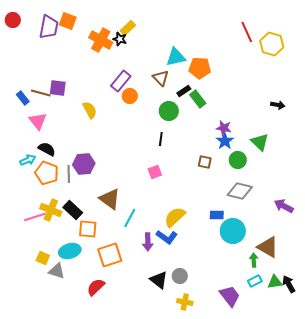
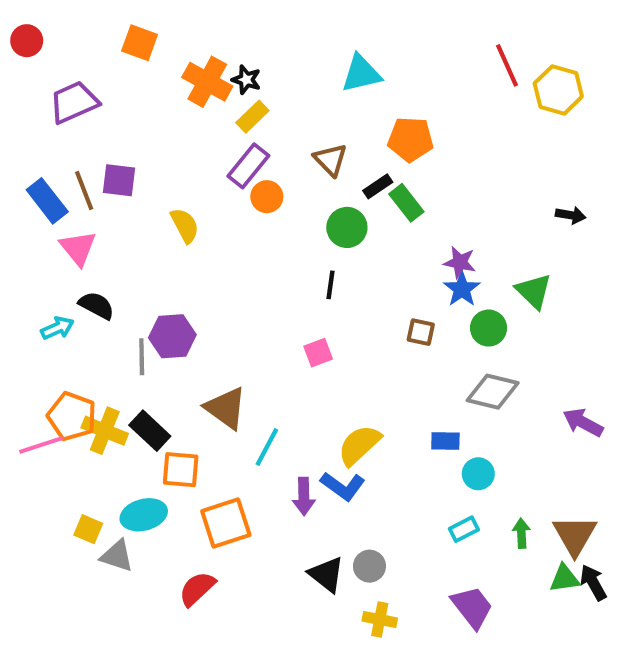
purple trapezoid: (49, 27) -> (74, 102), moved, turned -125
yellow rectangle: (128, 28) -> (252, 117), moved
cyan triangle: (176, 57) -> (361, 74), moved
brown line: (41, 93) -> (84, 191), turned 54
blue rectangle: (23, 98) -> (47, 201), size x1.5
orange pentagon: (47, 173) -> (72, 416), moved
pink line: (35, 217) -> (41, 445), moved
cyan circle: (233, 231) -> (478, 474), size x0.6
brown triangle: (268, 247) -> (575, 535), moved, turned 30
cyan rectangle: (255, 281) -> (464, 529), moved

